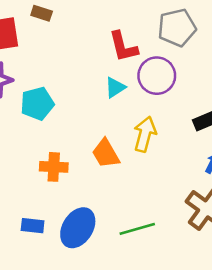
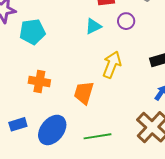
purple circle: (157, 76) -> (126, 21), size x0.6
orange trapezoid: (106, 154) -> (84, 93), moved, turned 40
blue rectangle: (33, 226) -> (18, 124), turned -30

